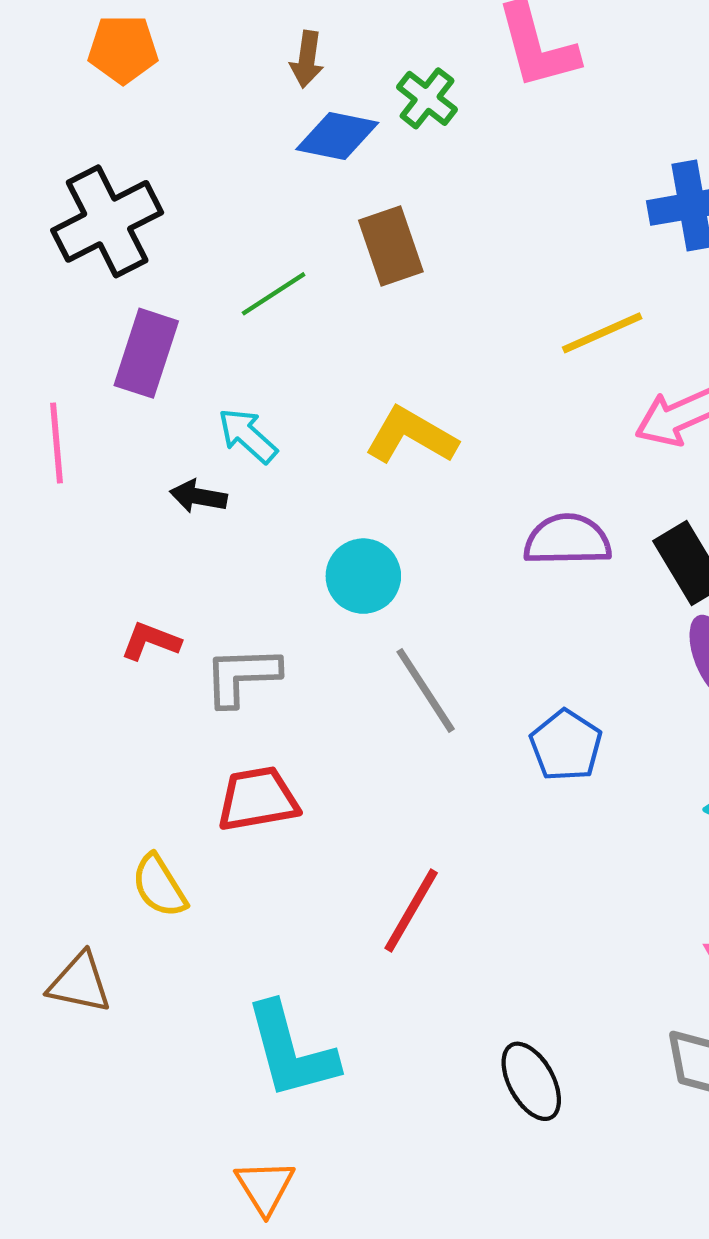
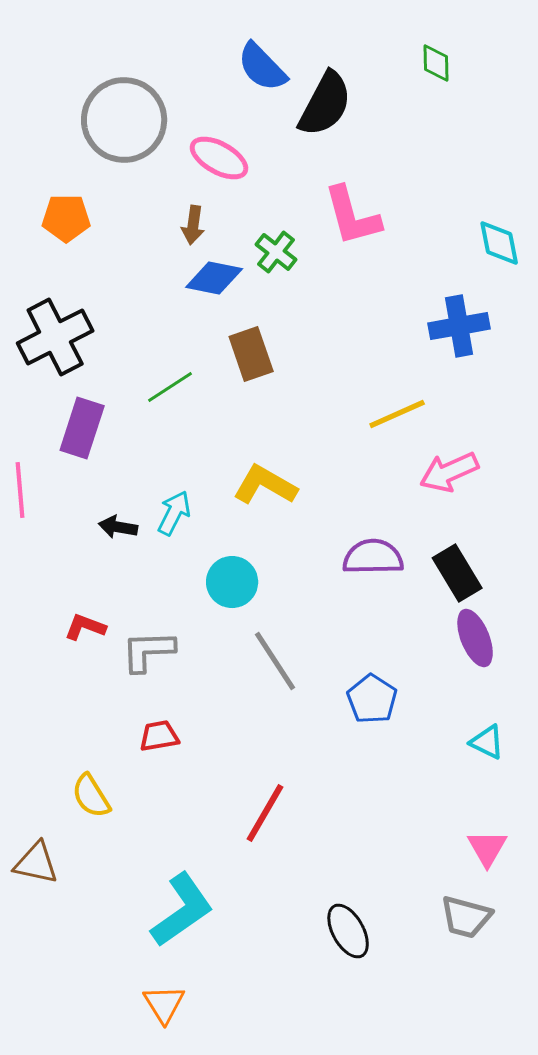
cyan arrow: (248, 436) -> (174, 513), moved, turned 75
red trapezoid: (258, 799) -> (159, 736), size x0.7
cyan L-shape: (291, 1051) -> (182, 910), turned -110

